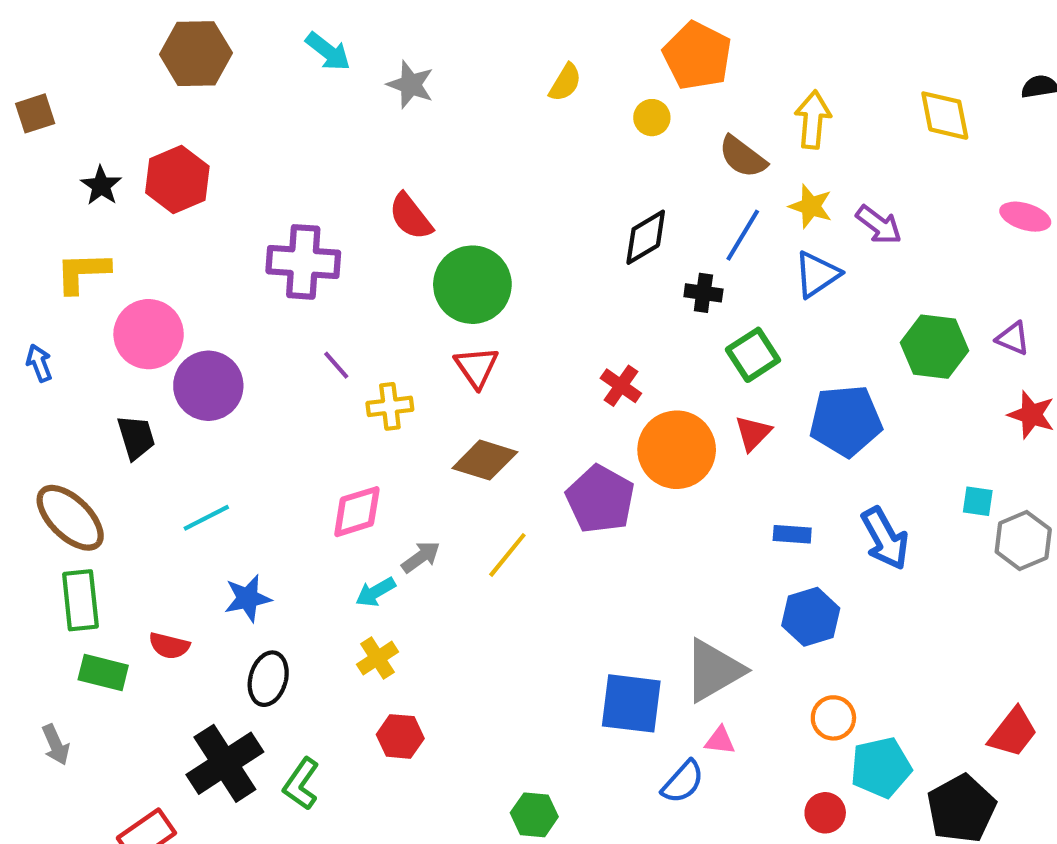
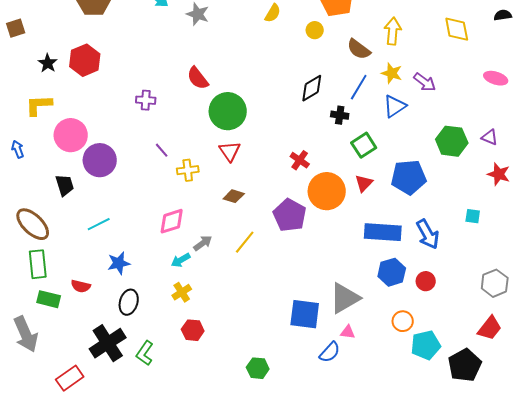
purple cross: (303, 262) -> (146, 100), size x0.6
brown diamond: (485, 460) -> (234, 196), size x0.7
blue rectangle: (792, 534) -> (383, 232), size x2.0
gray hexagon: (1023, 540) -> (495, 283), moved
gray arrow: (56, 745) -> (26, 334), size x1.8
red circle: (825, 813) -> (426, 281), moved

